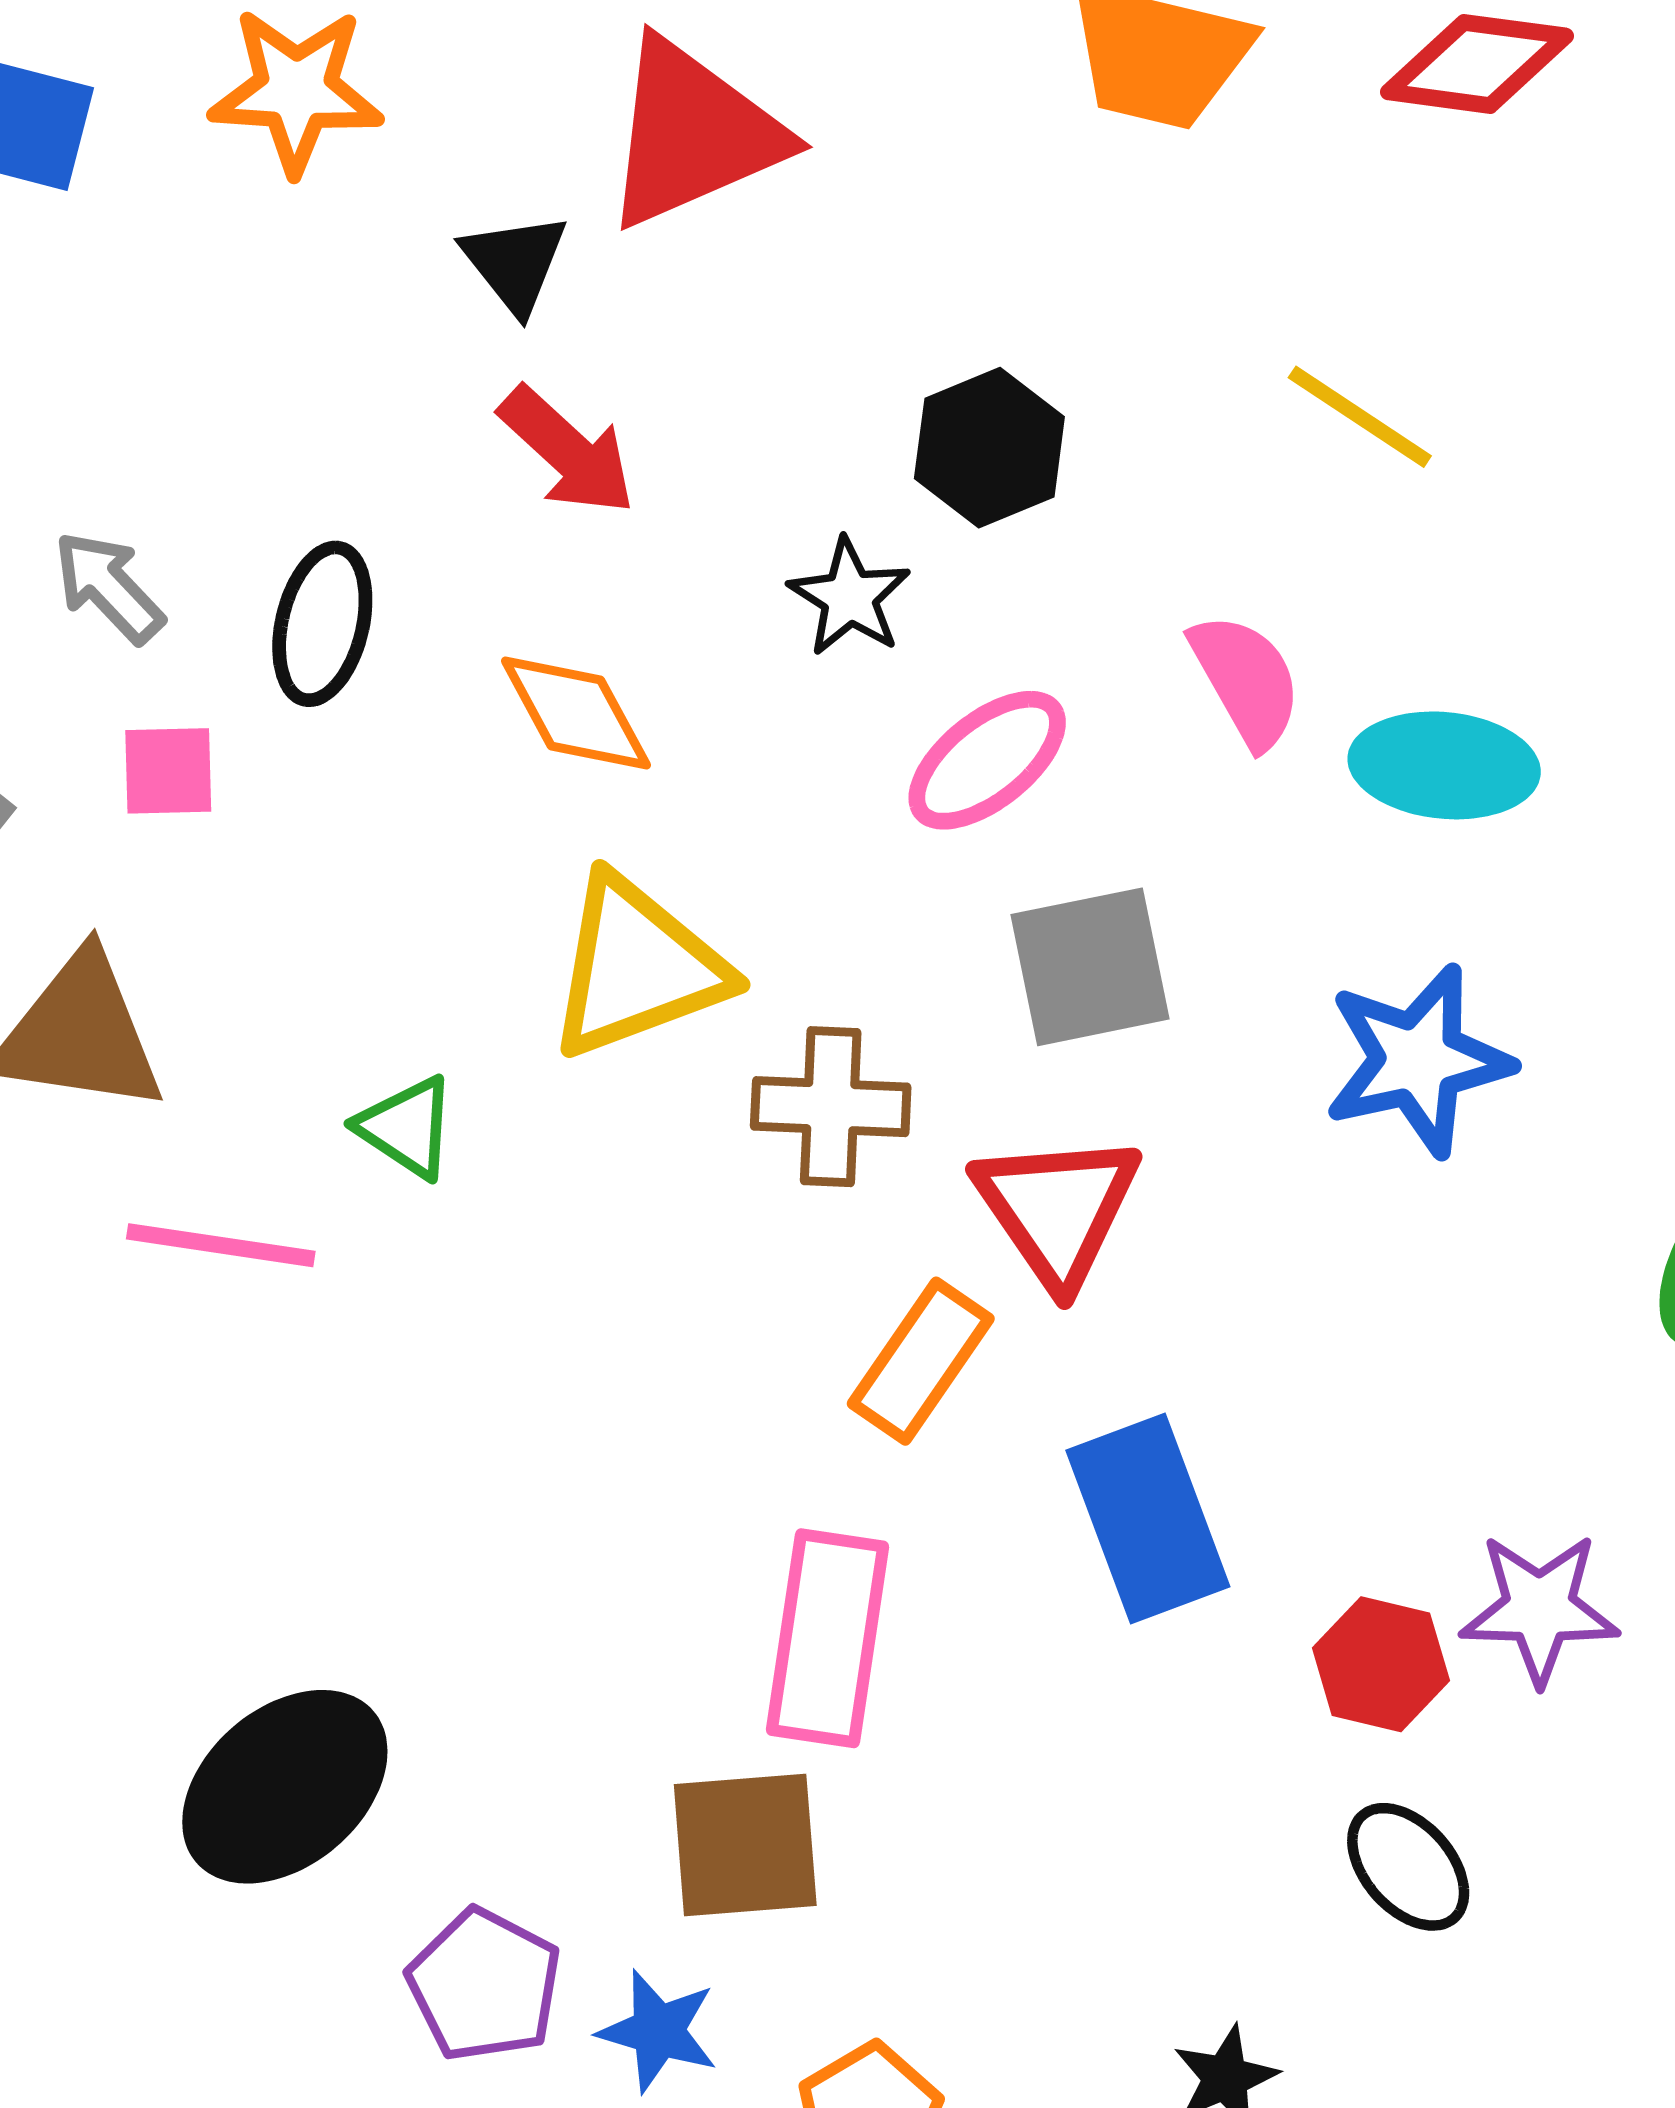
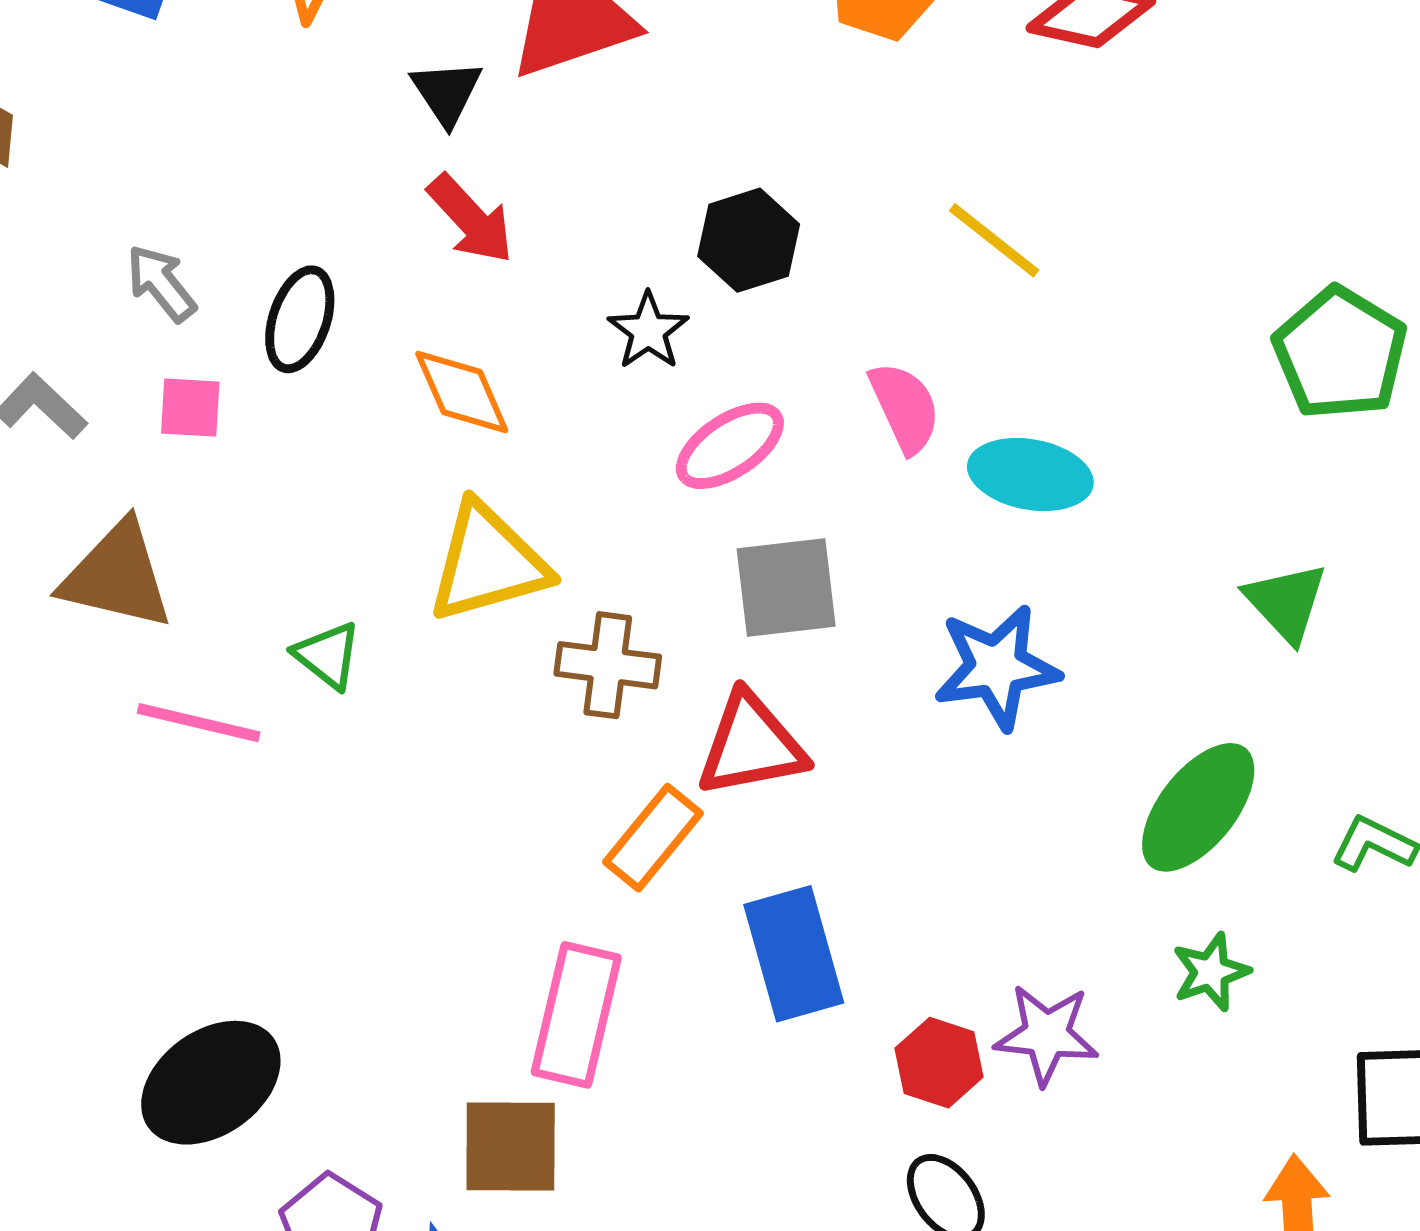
red triangle: (1057, 1209) -> (751, 745), turned 49

